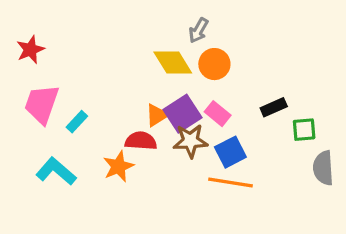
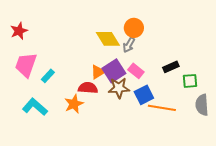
gray arrow: (198, 30) -> (129, 45), moved
orange circle: (214, 64) -> (134, 28), moved
orange line: (230, 182) -> (162, 108), moved

